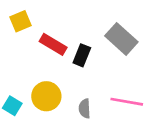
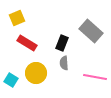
red rectangle: (53, 44) -> (27, 43), moved
gray semicircle: (85, 109) -> (64, 63), moved

